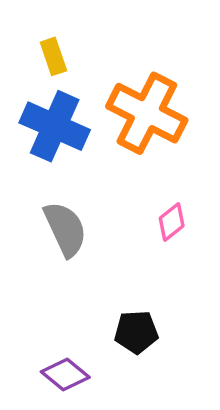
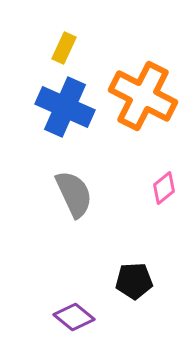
yellow rectangle: (53, 56) -> (64, 48), turned 44

